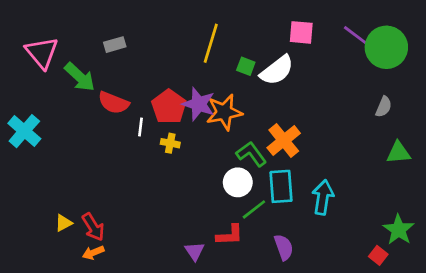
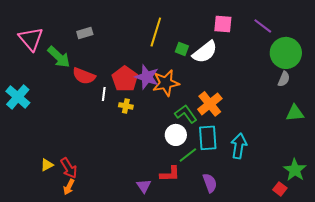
green circle: (386, 47) -> (286, 53), moved
orange arrow: (93, 253) -> (69, 187), turned -42

